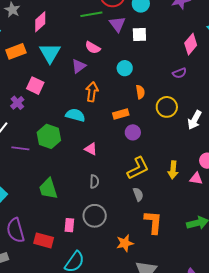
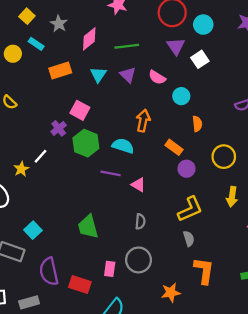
green line: (91, 14) -> (127, 46), moved
white square: (139, 35) -> (200, 59), turned -35
pink semicircle: (93, 48) -> (157, 77), moved
cyan triangle: (50, 53) -> (98, 75), size x0.7
purple triangle: (79, 66) -> (128, 75), moved, turned -42
yellow circle: (167, 107) -> (224, 157), moved
orange rectangle: (121, 114) -> (174, 147), turned 49
green hexagon: (49, 136) -> (86, 143), moved
purple line: (20, 148) -> (111, 173), moved
yellow arrow: (173, 170) -> (232, 197), moved

